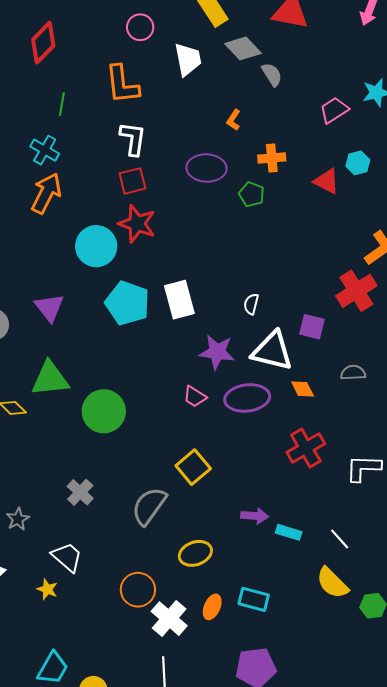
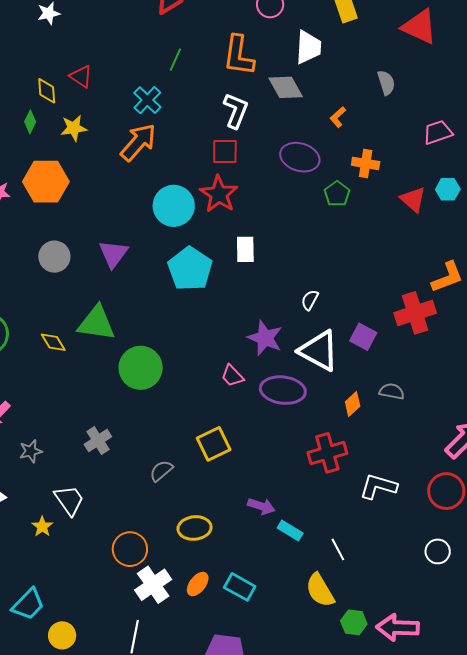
gray diamond: (243, 48) -> (286, 87), moved
white rectangle: (179, 300) -> (245, 249), moved, size x0.7
orange diamond: (303, 389) -> (353, 404), moved, turned 60
gray semicircle: (149, 506) -> (161, 471), size x0.6

